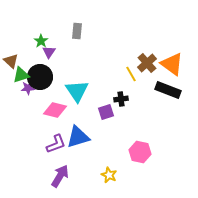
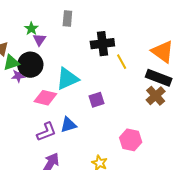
brown cross: (147, 63) -> (156, 96), moved
cyan triangle: (77, 91) -> (67, 79), turned 40
black cross: (121, 99) -> (102, 44), moved, size x1.6
blue triangle: (78, 137) -> (68, 125), size x0.7

